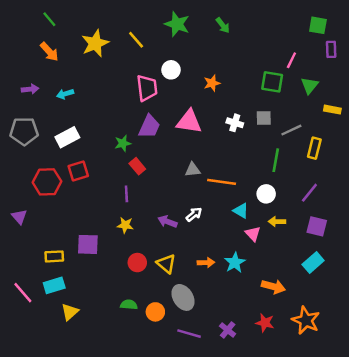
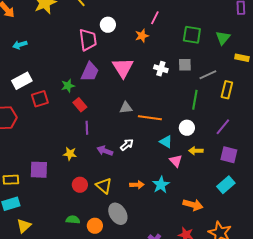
pink line: (291, 60) -> (155, 18), moved
pink triangle: (189, 122) -> (123, 68), turned 50
red square: (78, 171) -> (40, 99), moved
purple line: (126, 194) -> (87, 128), moved

